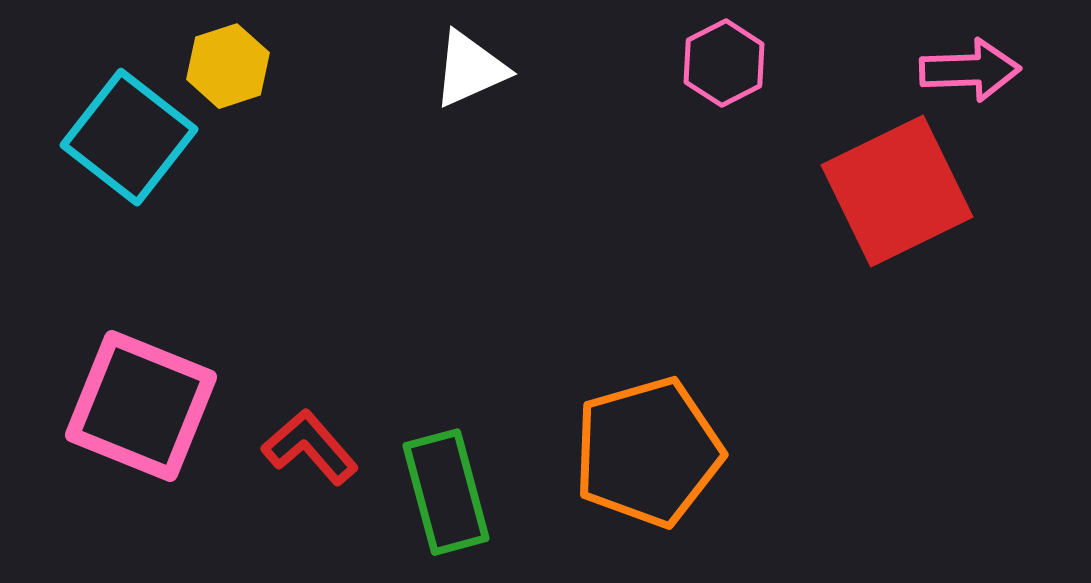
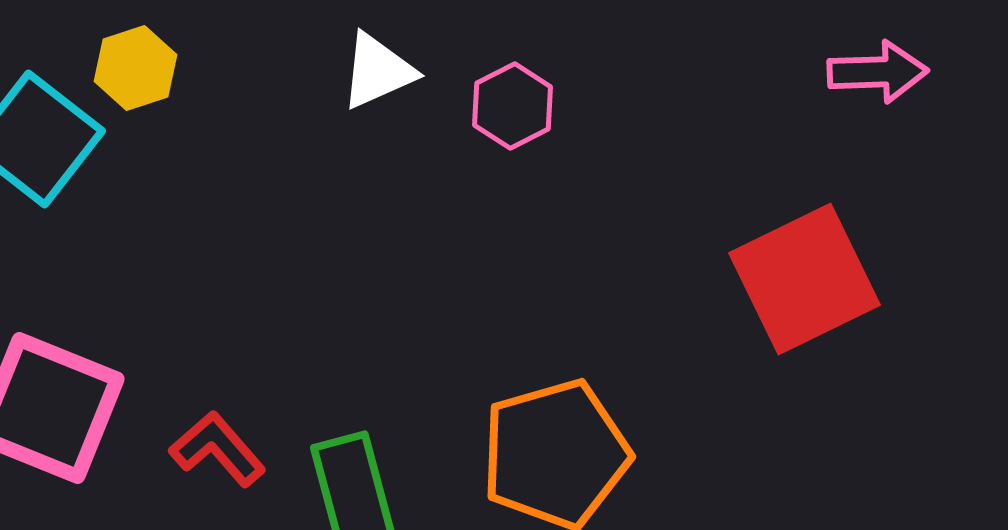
pink hexagon: (724, 63) -> (513, 106), moved
red square: (897, 191) -> (805, 279), moved

